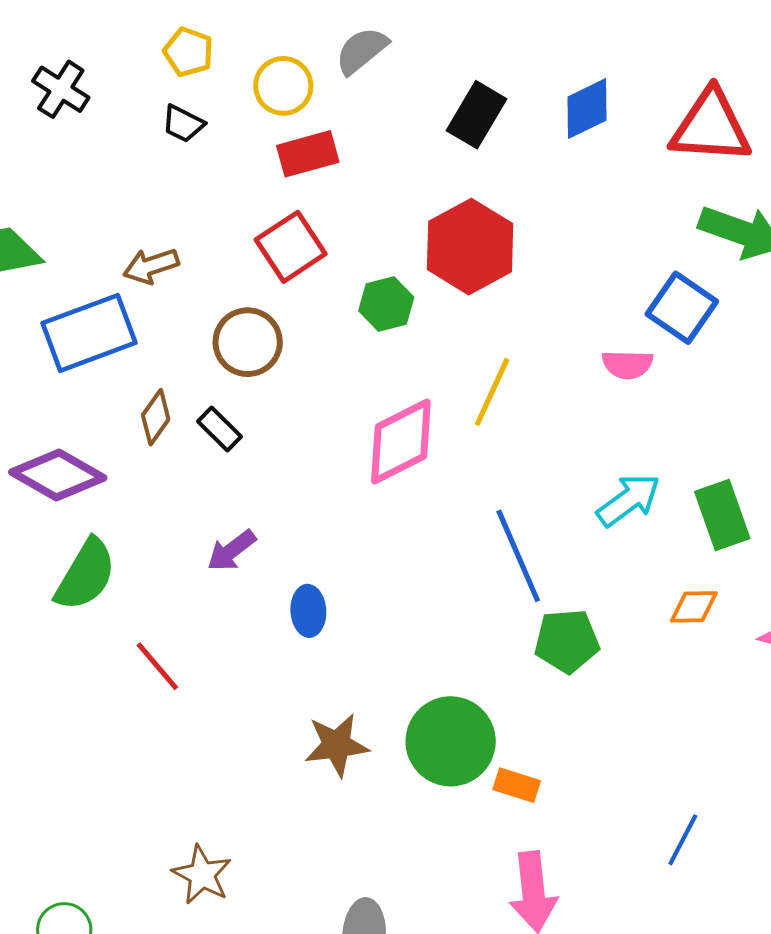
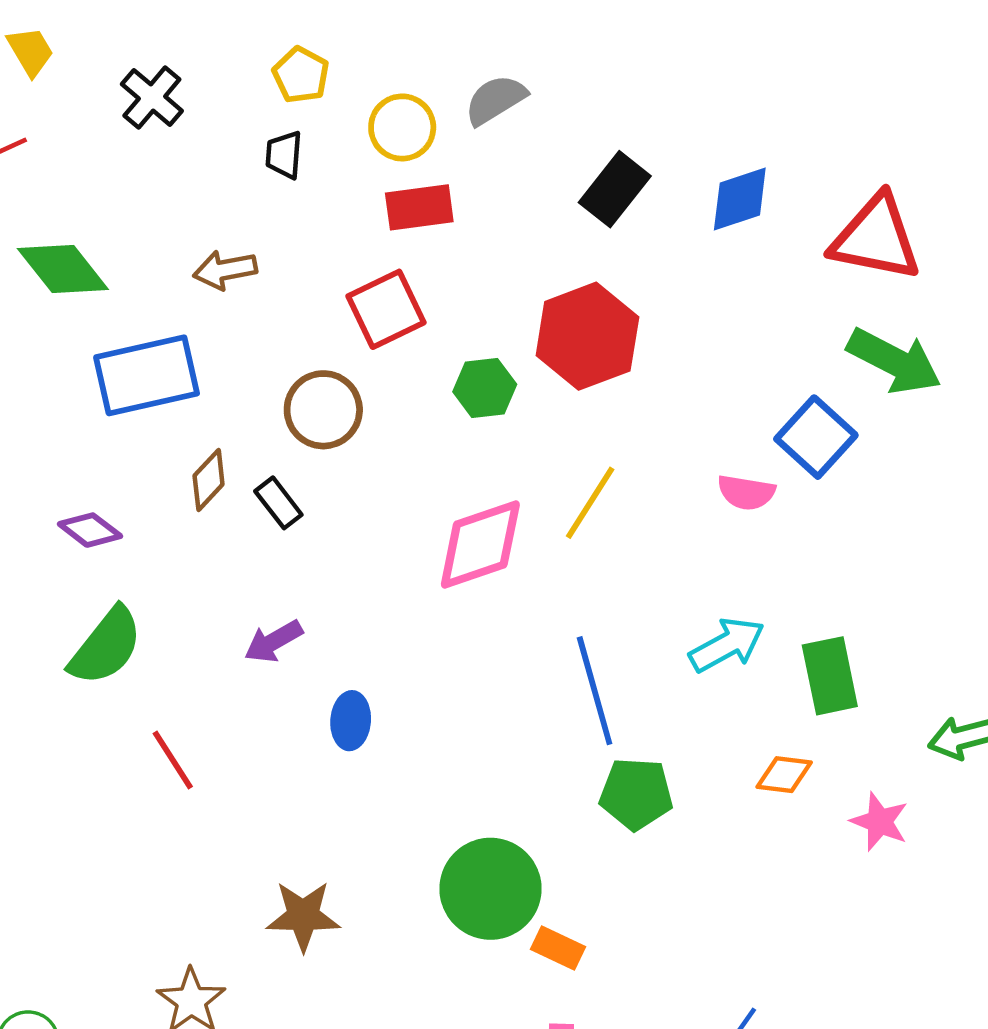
black trapezoid: (183, 124) -> (284, 155), turned 60
brown arrow: (151, 266) -> (225, 270), moved
purple diamond: (58, 475) -> (90, 530), size x0.6
brown star: (337, 745) -> (303, 916), moved

